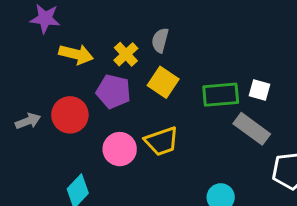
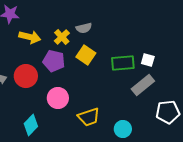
gray semicircle: (160, 40) -> (84, 28), turned -119
gray rectangle: (252, 129) -> (143, 85), turned -75
yellow trapezoid: (162, 141) -> (89, 117), moved

